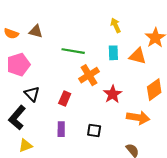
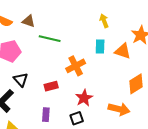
green line: (73, 51) -> (50, 39), moved
red star: (113, 94) -> (84, 98), moved
red rectangle: (65, 98) -> (51, 86), turned 48
black square: (94, 131) -> (77, 118), turned -32

